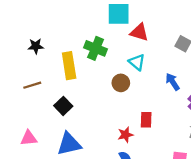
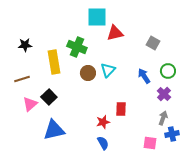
red triangle: (139, 32) -> (115, 33), turned -30
cyan triangle: (137, 62) -> (108, 70), moved, turned 35
brown circle: (121, 83) -> (88, 73), moved
pink triangle: (29, 138) -> (30, 104), moved, turned -35

